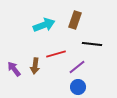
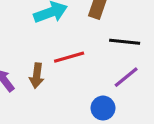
purple line: (77, 67) -> (126, 77), moved

